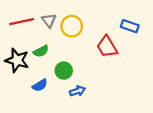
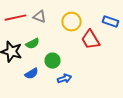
gray triangle: (49, 20) -> (40, 17), turned -32
yellow circle: (72, 26) -> (72, 22), moved

